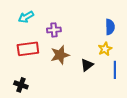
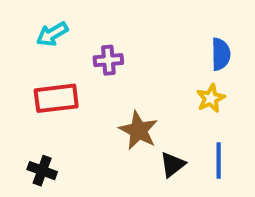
brown star: (60, 55) -> (138, 130), moved, turned -30
black triangle: (87, 65) -> (173, 165), moved
blue line: (115, 70) -> (219, 161), moved

